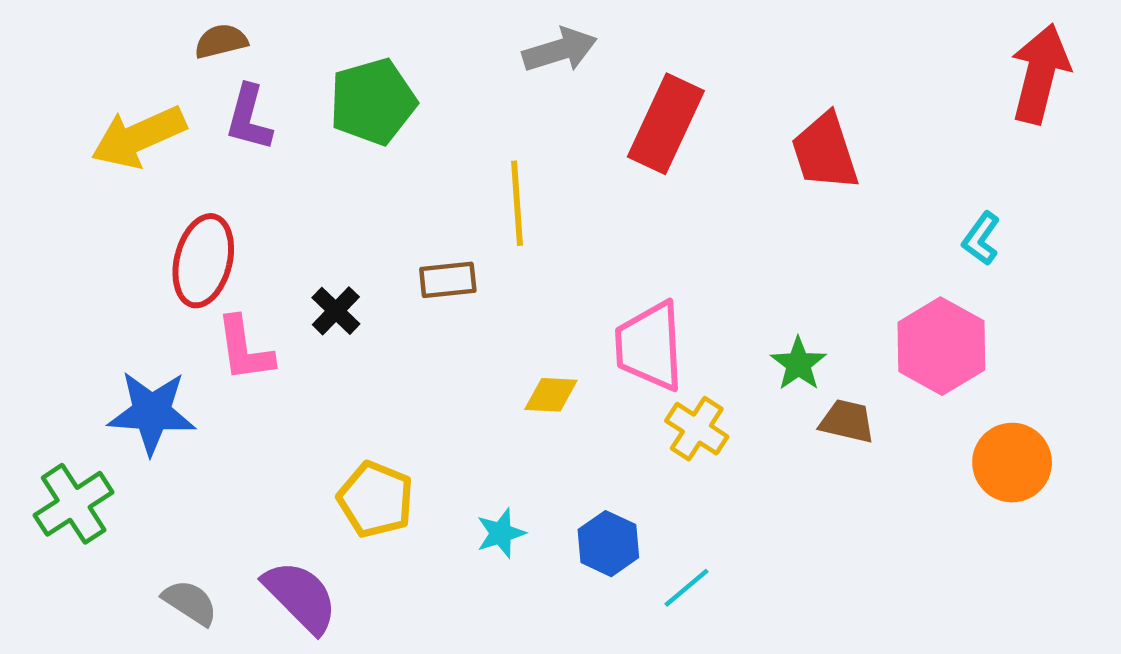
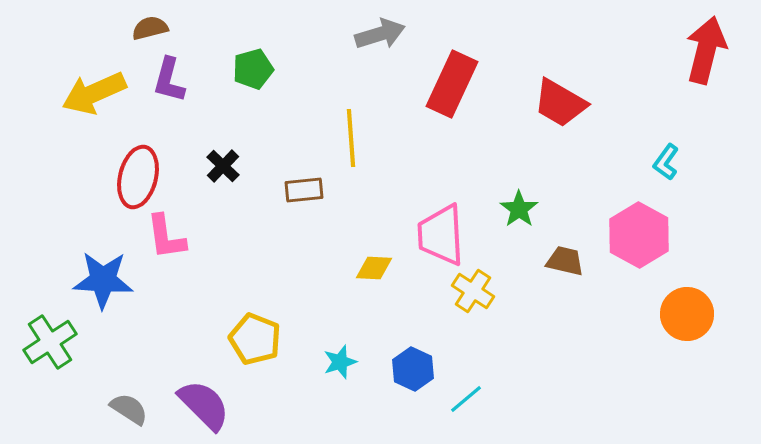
green pentagon: (373, 102) -> (253, 69), size x0.7
red trapezoid: (825, 152) -> (560, 103), turned -42
black cross: (336, 311) -> (223, 166), moved
green star: (798, 364) -> (519, 209), moved
brown trapezoid: (847, 421) -> (565, 261), moved

